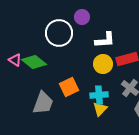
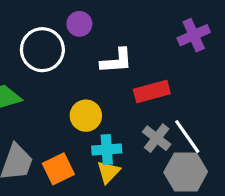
yellow circle: (103, 64) -> (86, 116), moved
orange square: (69, 87) -> (58, 169), moved

